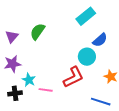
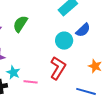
cyan circle: (87, 57) -> (64, 41), moved
red L-shape: (73, 77) -> (58, 68), turned -30

